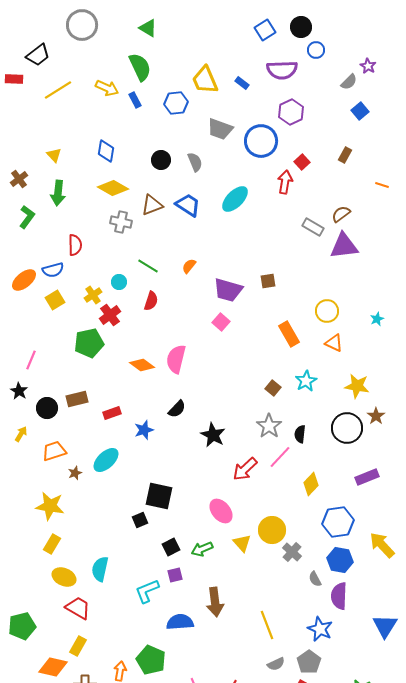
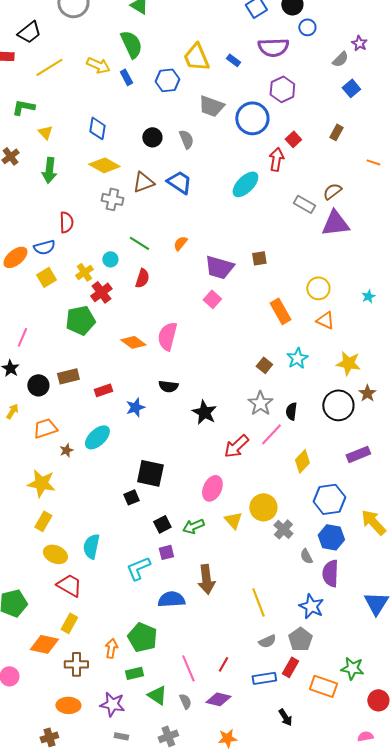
cyan ellipse: (235, 199) -> (245, 184), moved
green L-shape: (27, 217) -> (23, 107), moved, turned -115
black semicircle: (177, 409) -> (168, 386), turned 54
pink ellipse: (221, 511) -> (212, 488), turned 65

